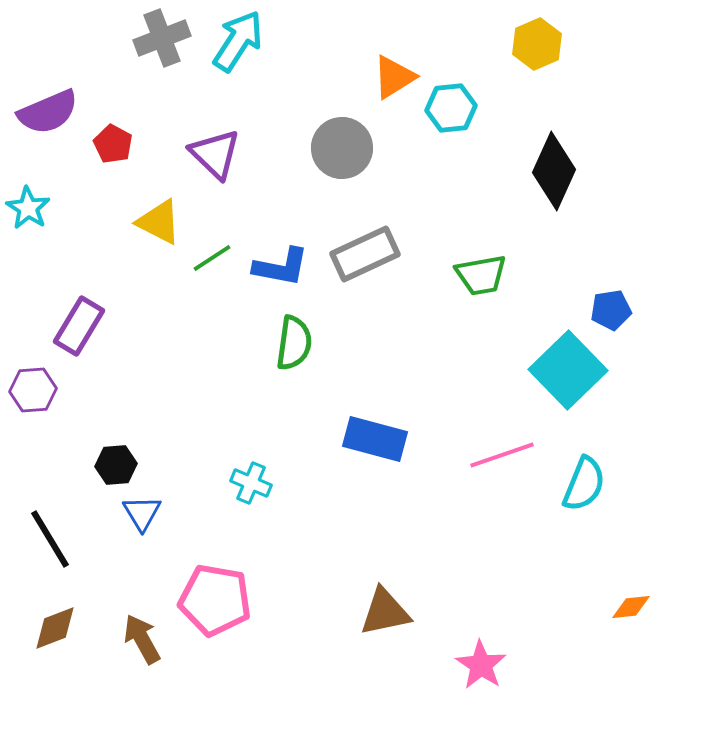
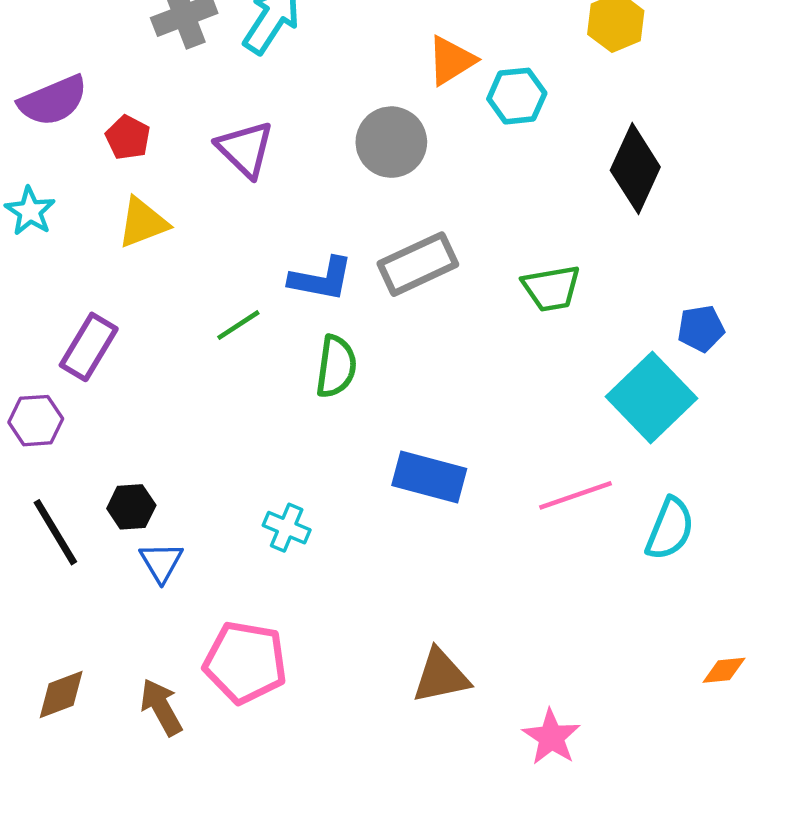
yellow triangle: (159, 222) -> (143, 223), moved, turned -48
green line: (212, 258) -> (238, 325), moved
black line: (50, 539) -> (55, 532), moved

